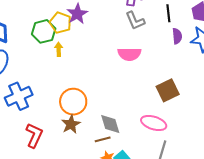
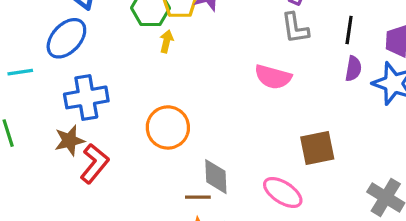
brown star: (71, 124) -> (70, 140), moved

